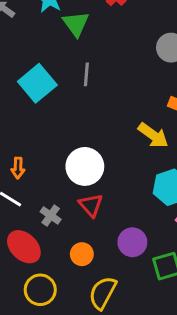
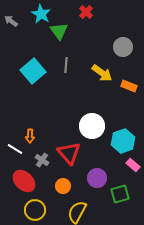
yellow arrow: (153, 135) -> (102, 73), moved
white circle: (85, 166) -> (92, 126), moved
orange arrow: (18, 168) -> (30, 136), moved
red triangle: (91, 205) -> (69, 153), size x1.4

